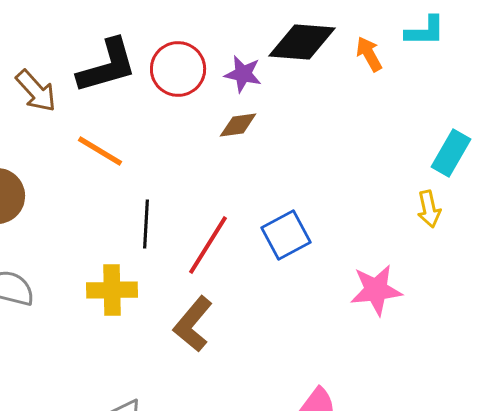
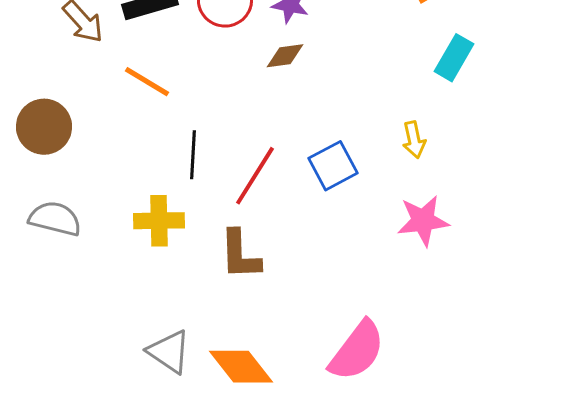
cyan rectangle: (451, 153) -> (454, 58), moved
yellow arrow: (429, 209) -> (414, 140), moved
brown L-shape: (193, 324) -> (240, 255), turned -42

